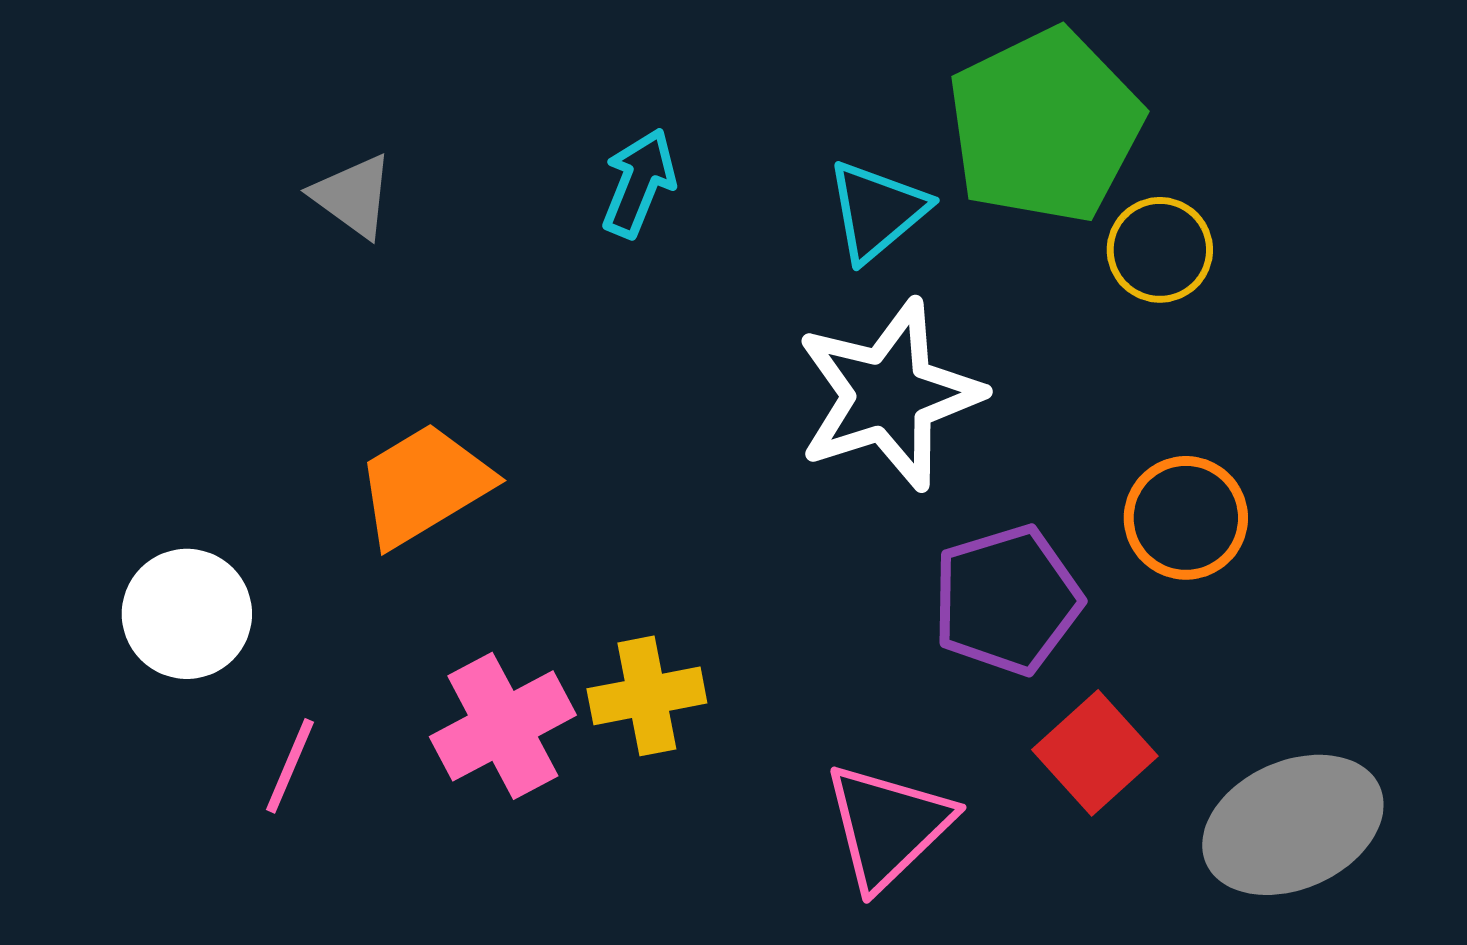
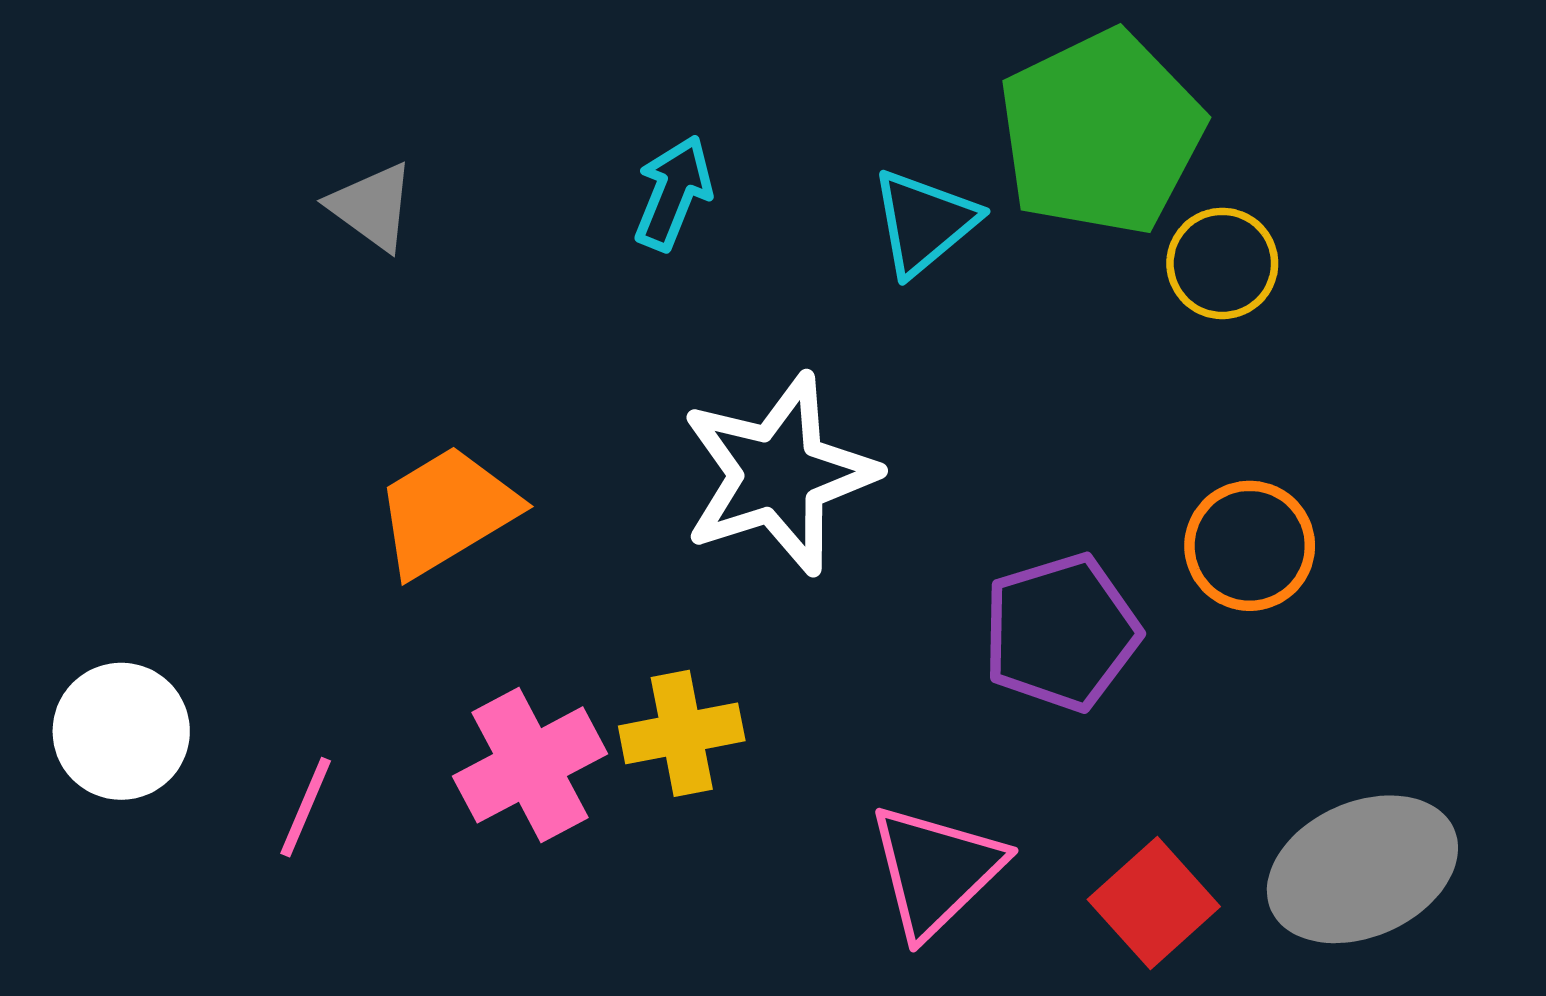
white star: (889, 395) -> (779, 474), moved
white circle: (187, 614) -> (121, 731), moved
red square: (1095, 753) -> (1154, 903), moved

